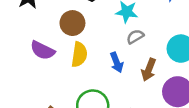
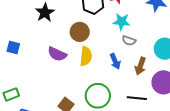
gray semicircle: (135, 37) -> (129, 41), turned -128

